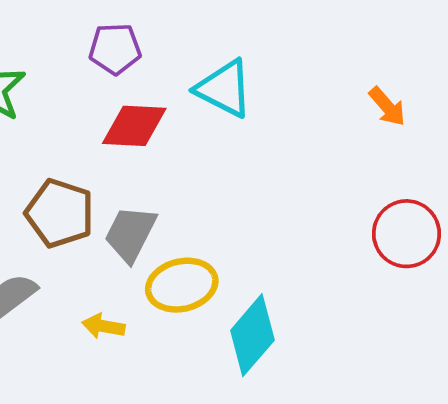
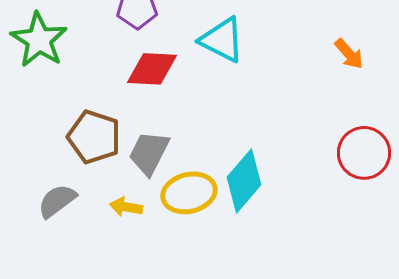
yellow arrow: (103, 326) -> (126, 207), moved
cyan diamond: (252, 335) -> (244, 181), moved

